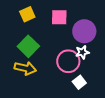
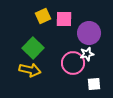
yellow square: (27, 14) -> (43, 16), moved
white square: (79, 82) -> (94, 84), moved, turned 32

